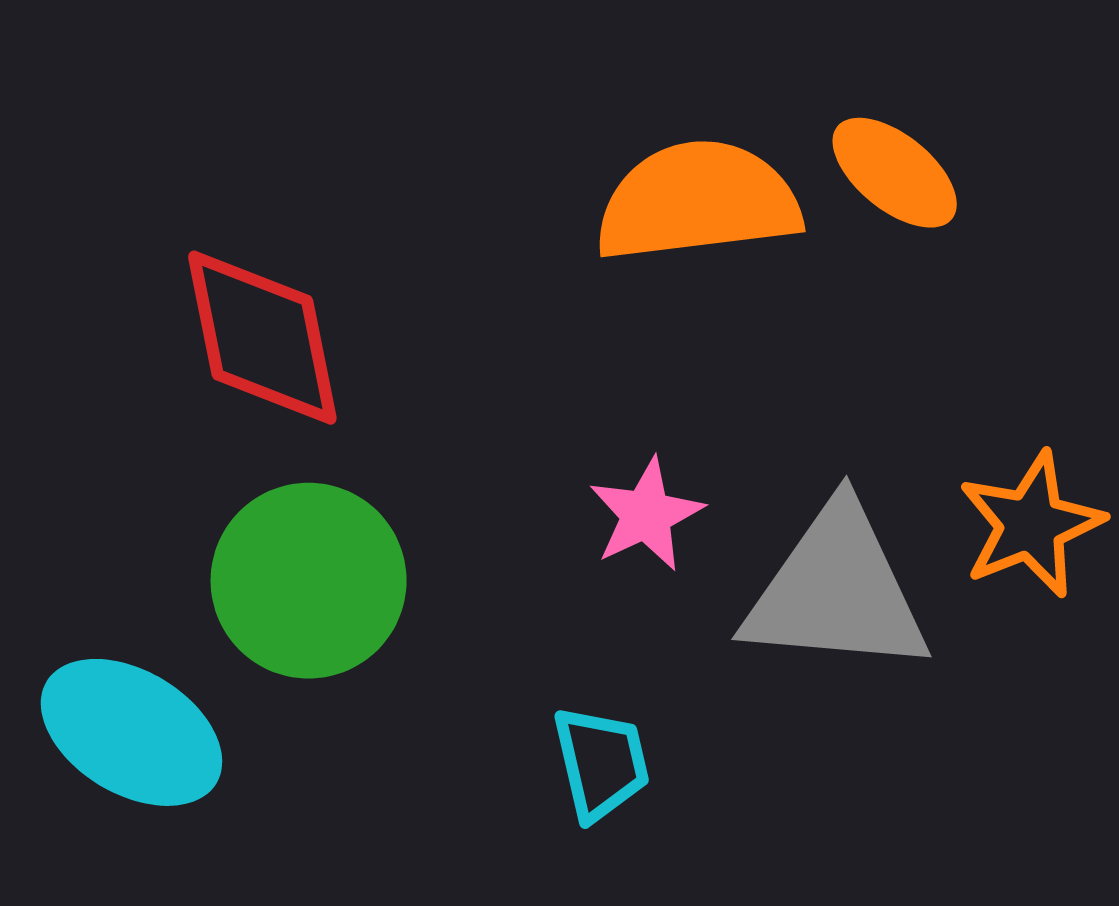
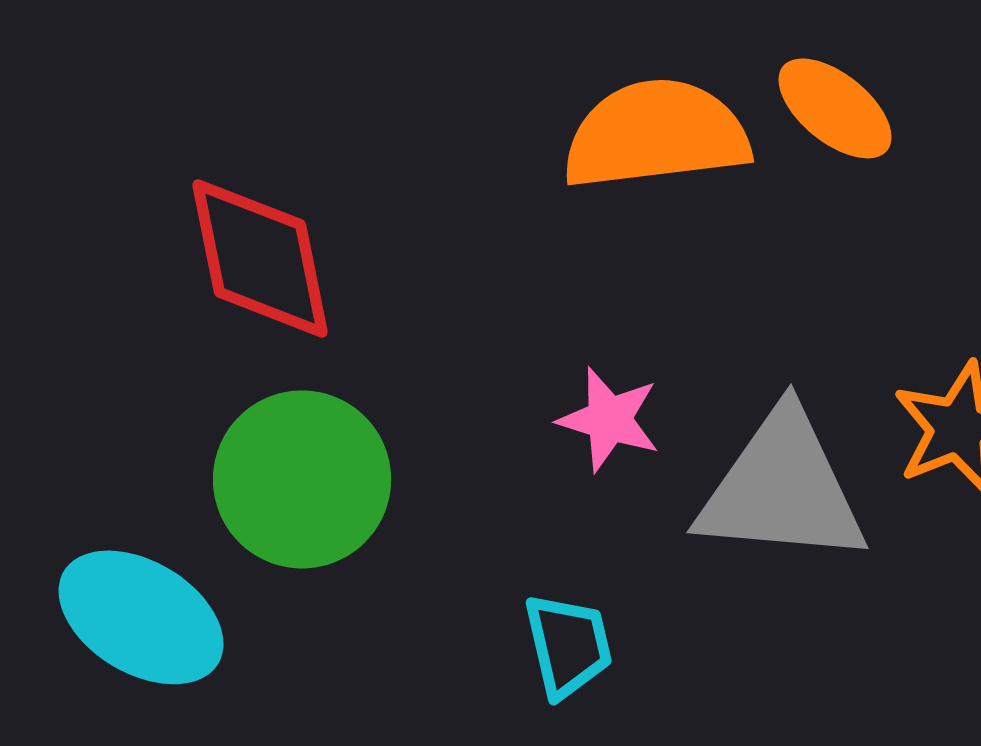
pink star: (646, 515) -> (609, 419), turned -30

